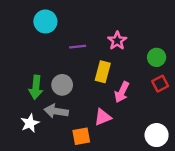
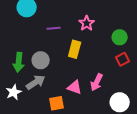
pink arrow: (122, 92) -> (97, 82), moved
gray arrow: (56, 111) -> (36, 82), turned 138
pink triangle: (103, 117) -> (75, 87), turned 42

